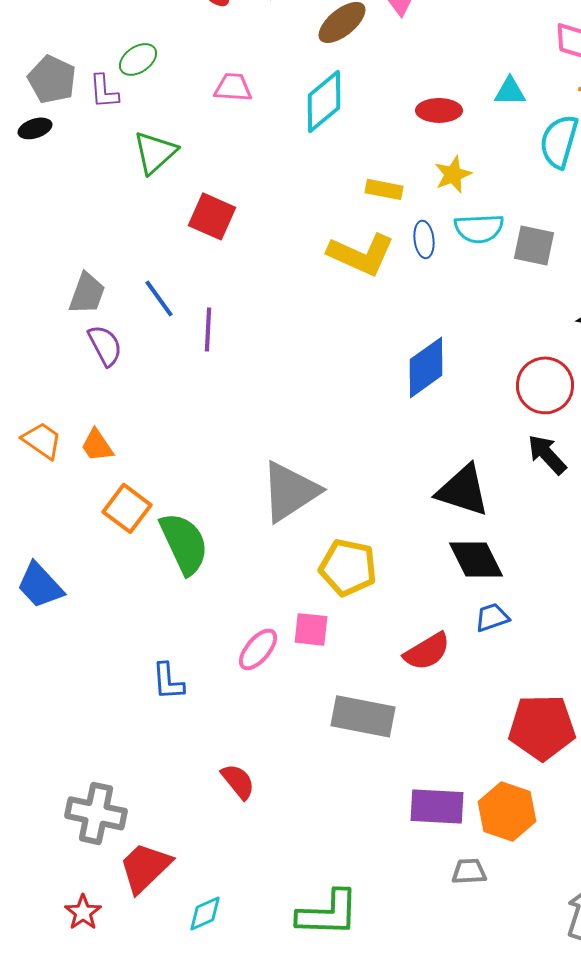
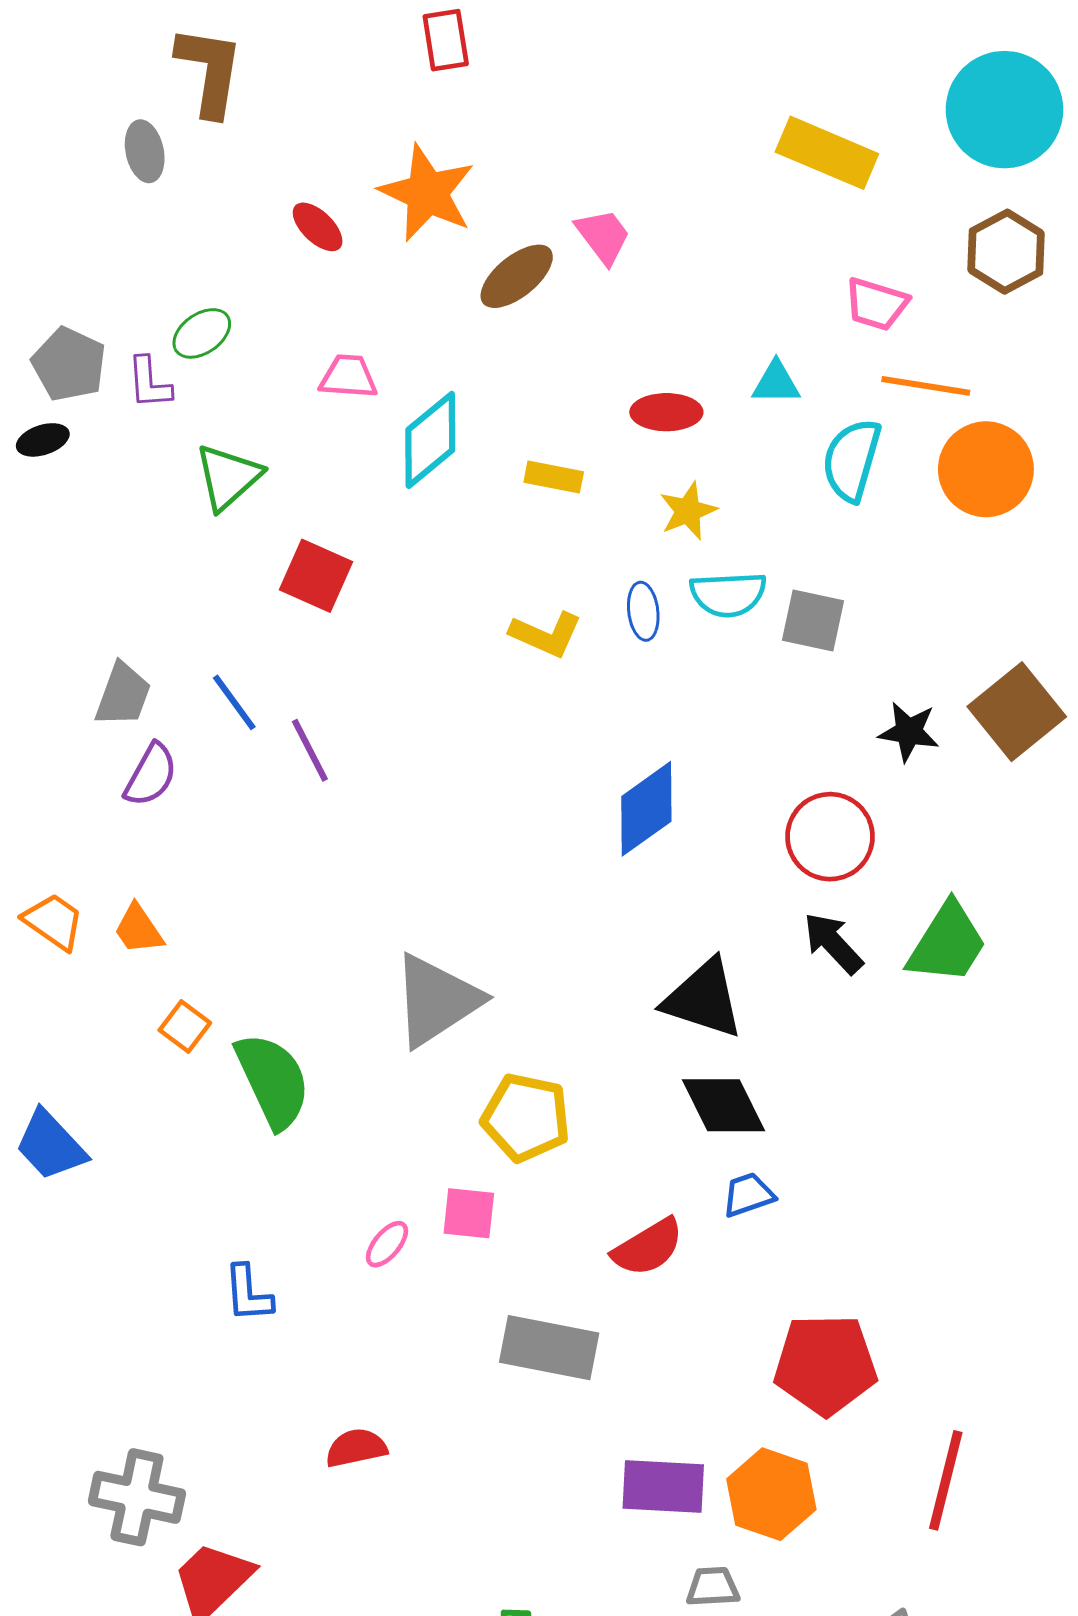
cyan diamond: (324, 101) -> (430, 440), moved
yellow rectangle: (384, 189) -> (554, 477), moved
yellow L-shape: (361, 254) -> (546, 634), size x0.7
purple line: (208, 329) -> (310, 750), turned -30
purple semicircle: (105, 345) -> (151, 775), turned 57
orange square: (127, 508) -> (185, 1026), size x0.7
pink ellipse: (258, 649) -> (387, 1244), size x0.7
red semicircle: (238, 781) -> (356, 1448), turned -63

